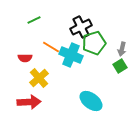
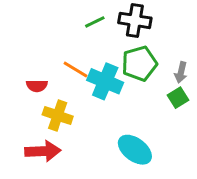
green line: (34, 20) -> (95, 22), moved
black cross: (81, 27) -> (135, 20), moved, turned 35
yellow cross: (39, 78) -> (58, 115), turned -30

